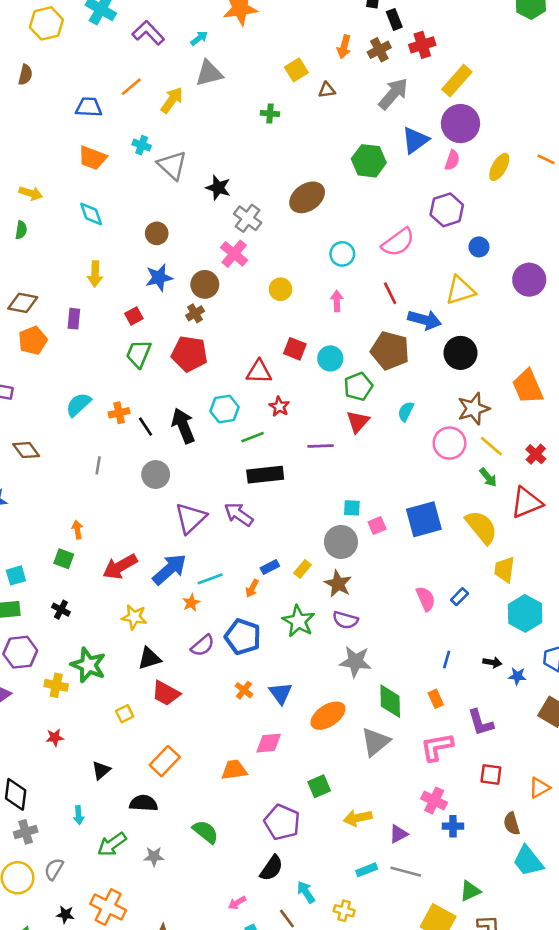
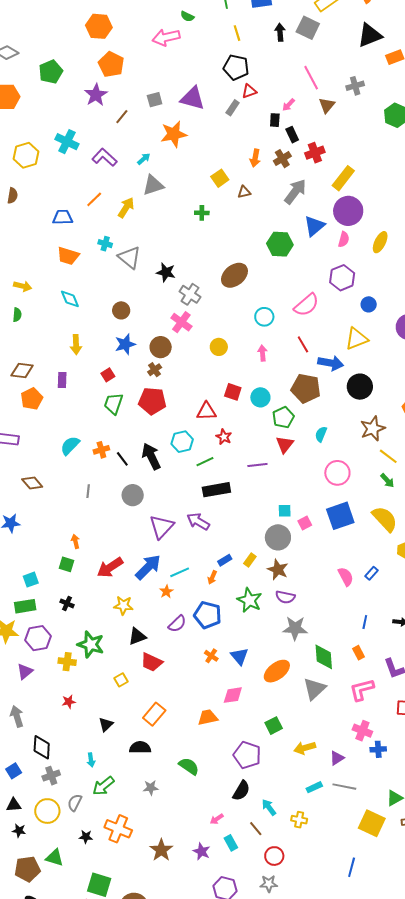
pink circle: (450, 443) -> (337, 473), moved
green arrow: (112, 844) -> (103, 786), moved

